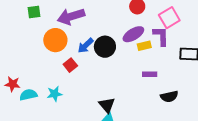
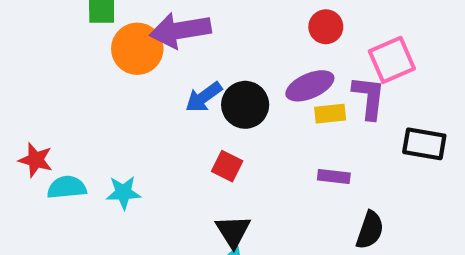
orange circle: (55, 40) -> (137, 49), moved
red square: (70, 65) -> (227, 166), moved, turned -32
black semicircle: (169, 97) -> (370, 230), turned -66

